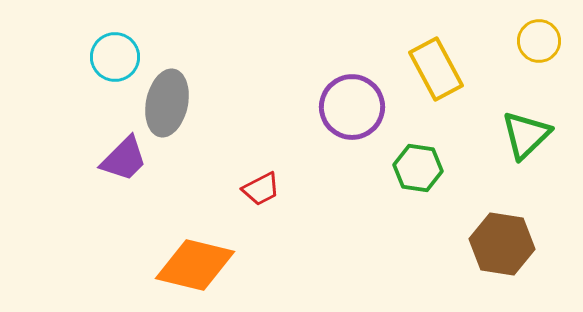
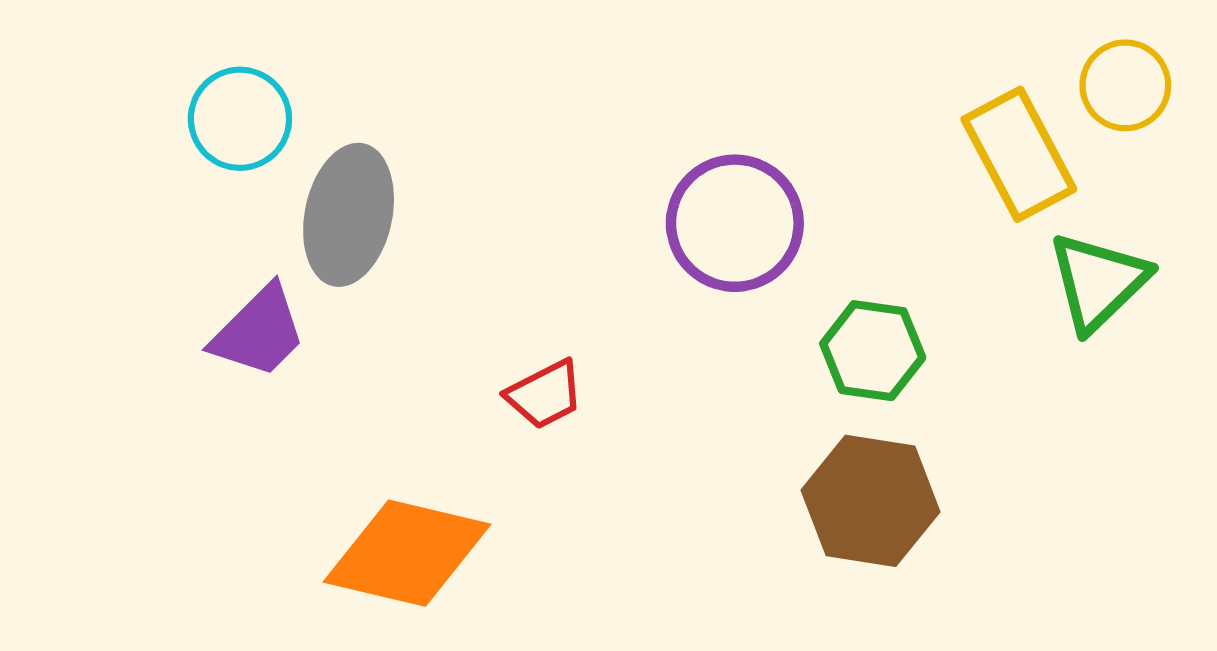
yellow rectangle: (436, 69) -> (1019, 154), moved
brown hexagon: (502, 244) -> (871, 501), moved

